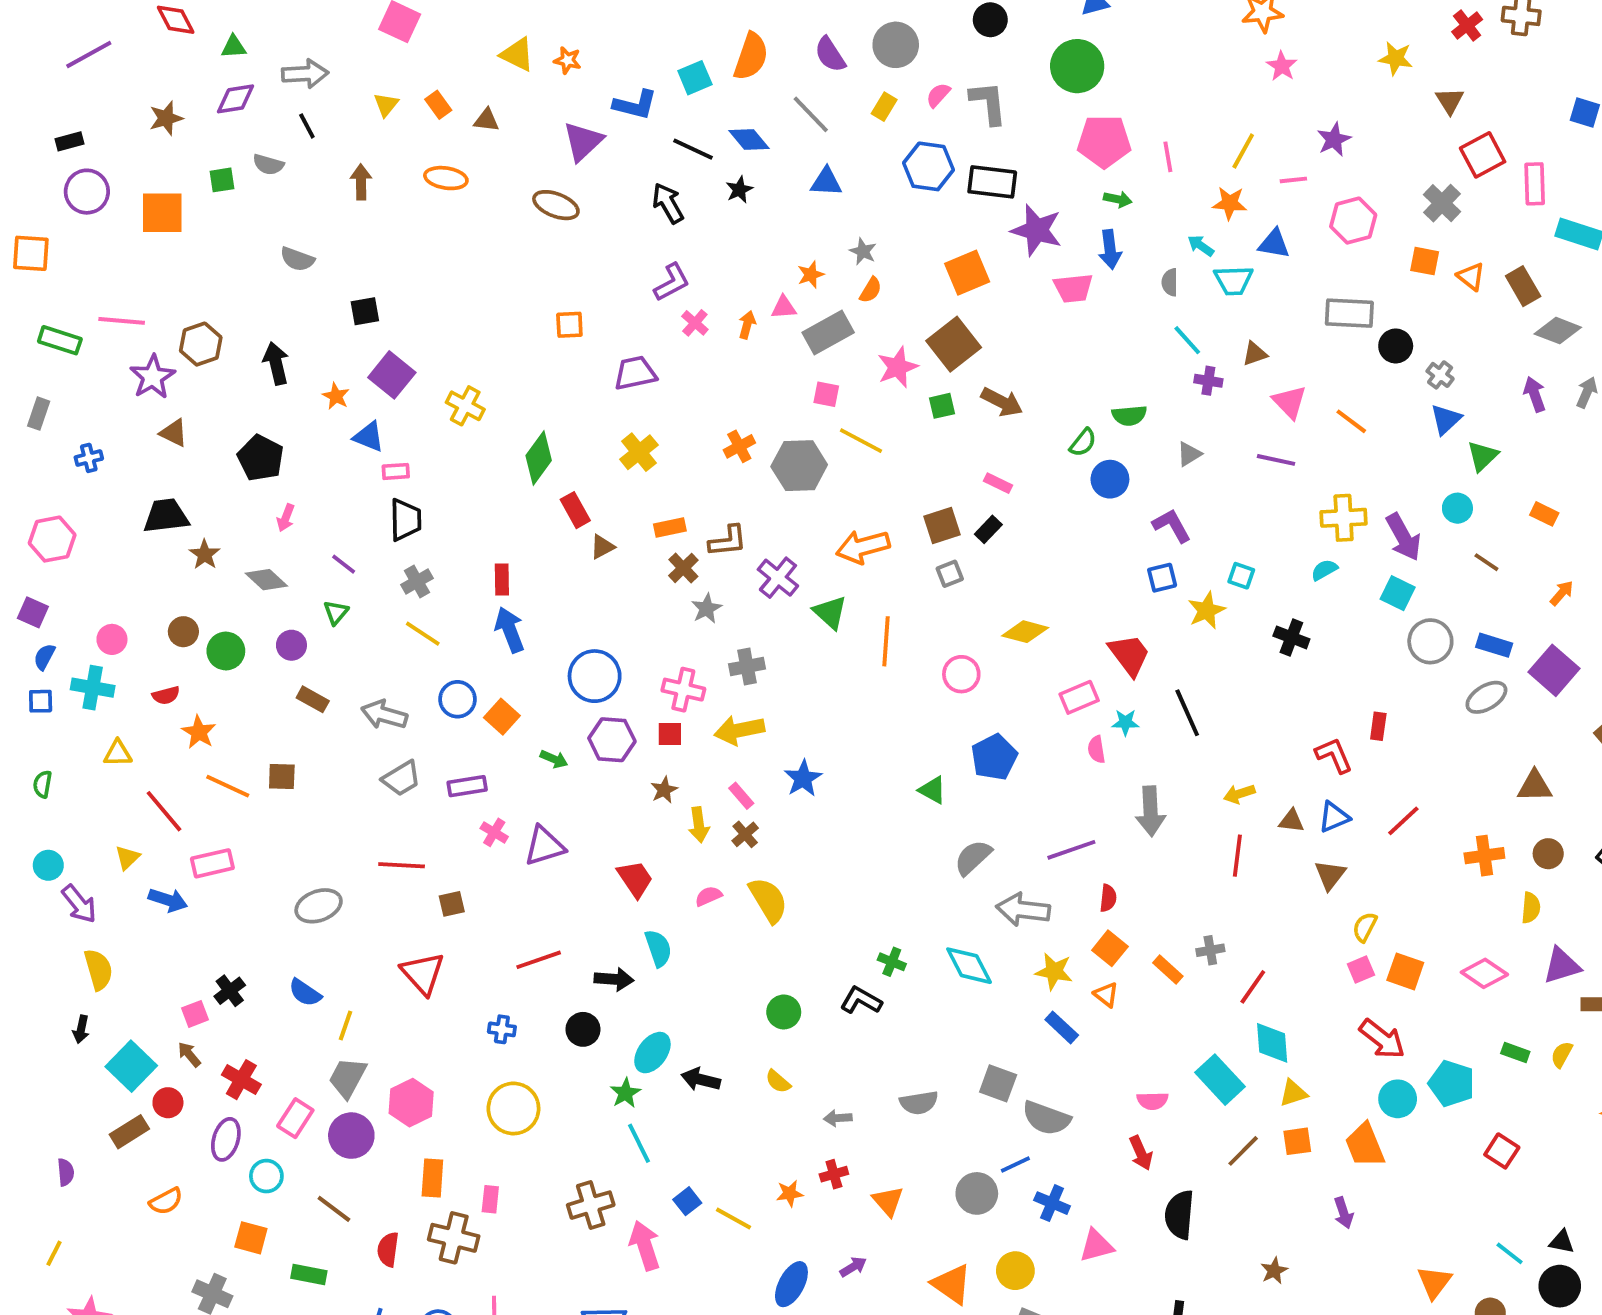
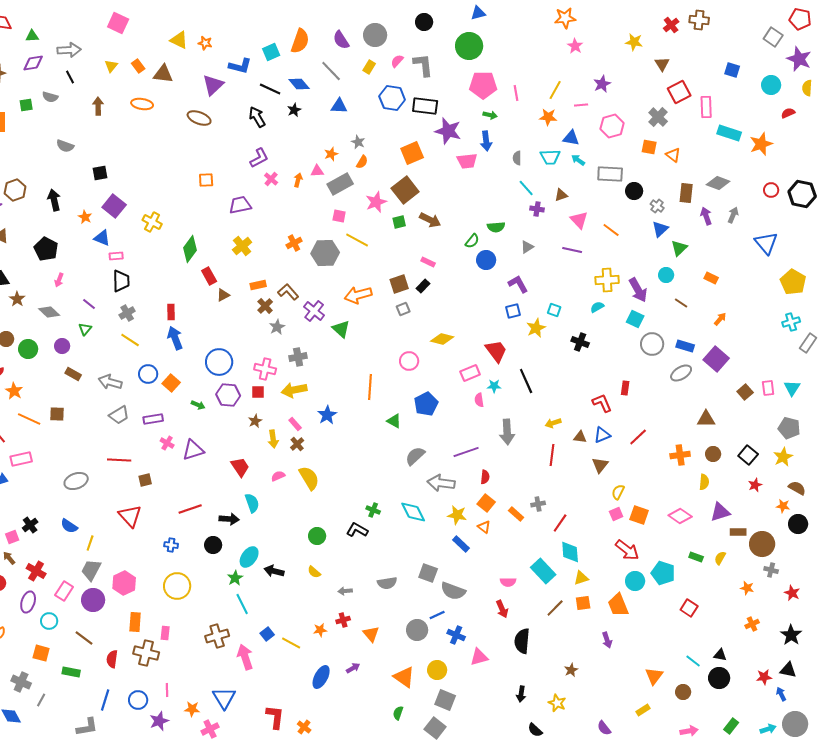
brown triangle: (486, 120) -> (163, 74), size x1.5
cyan arrow: (1201, 246) -> (578, 160), moved
brown rectangle: (1523, 286) -> (686, 193), moved, turned 36
brown L-shape: (728, 541) -> (288, 292), turned -125
orange line: (886, 641) -> (370, 387), moved

